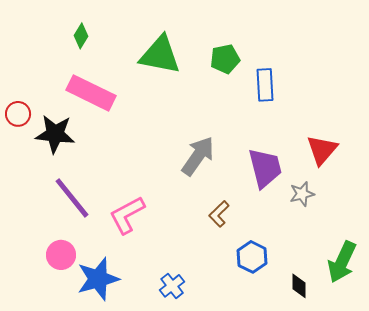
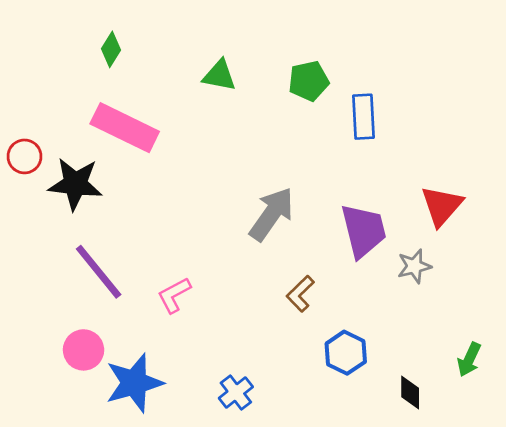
green triangle: (160, 55) -> (219, 75), size x0.6
pink L-shape: (127, 215) -> (174, 295), size x0.7
green arrow: (342, 262) -> (469, 360), size x0.6

